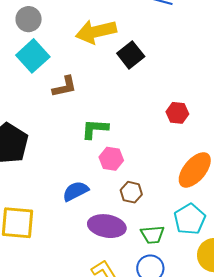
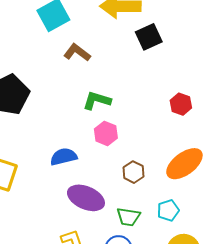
brown L-shape: (65, 87) -> (77, 52), turned -144
brown hexagon: (131, 192) -> (133, 172), moved
cyan pentagon: (190, 219) -> (168, 210), size x0.7

